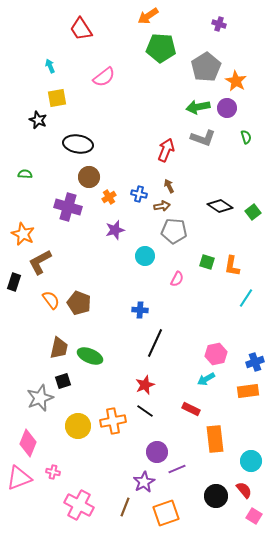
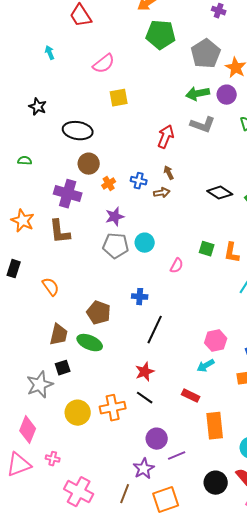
yellow square: (57, 98) -> (119, 98), moved
gray pentagon: (174, 231) -> (116, 246), moved
brown L-shape: (40, 262) -> (60, 232), moved, turned -68
brown pentagon: (79, 303) -> (99, 313), moved

